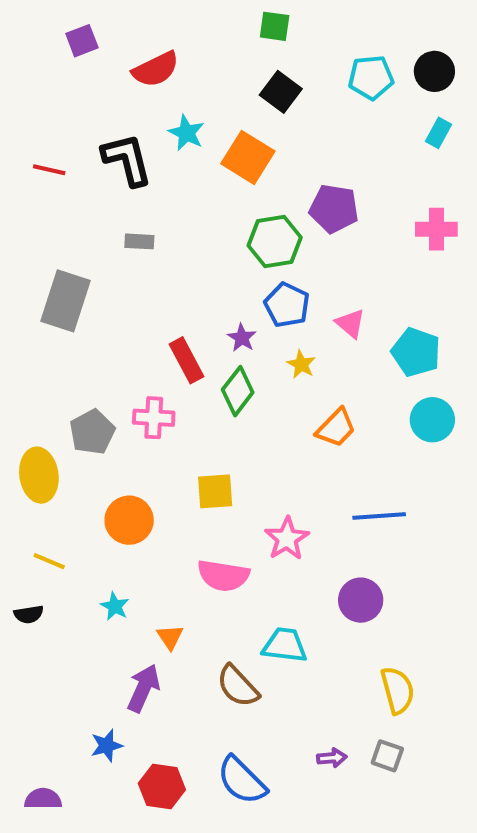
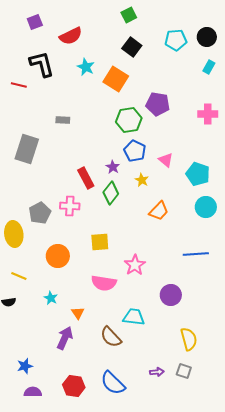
green square: (275, 26) -> (129, 15), turned -35
black L-shape: (127, 160) -> (42, 64), moved
blue line: (379, 516) -> (196, 254), moved
blue star: (107, 746) -> (25, 366), moved
purple semicircle: (43, 799) -> (33, 392), moved

